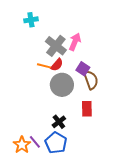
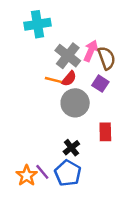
cyan cross: (31, 20) -> (38, 24), size x1.5
brown semicircle: (91, 80) -> (107, 58), moved

